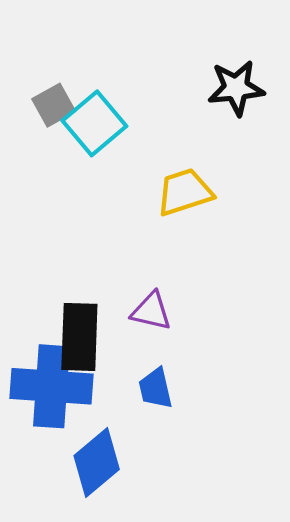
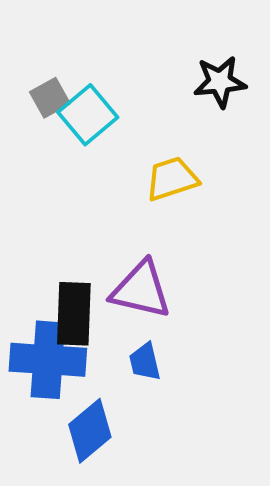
purple triangle: (151, 311) -> (141, 290), size x1.6

